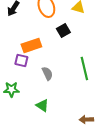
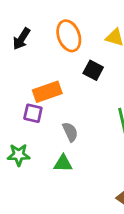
black square: (63, 30) -> (93, 70), turned -32
green triangle: (42, 105) -> (63, 163), moved, turned -32

